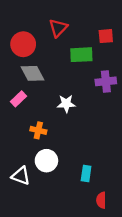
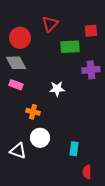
gray diamond: (32, 73) -> (16, 63), moved
pink rectangle: (19, 99) -> (16, 85), turned 64

